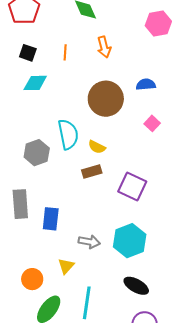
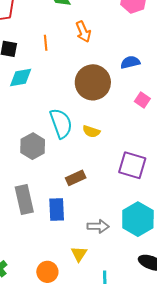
brown rectangle: (92, 171) -> (76, 178), moved

